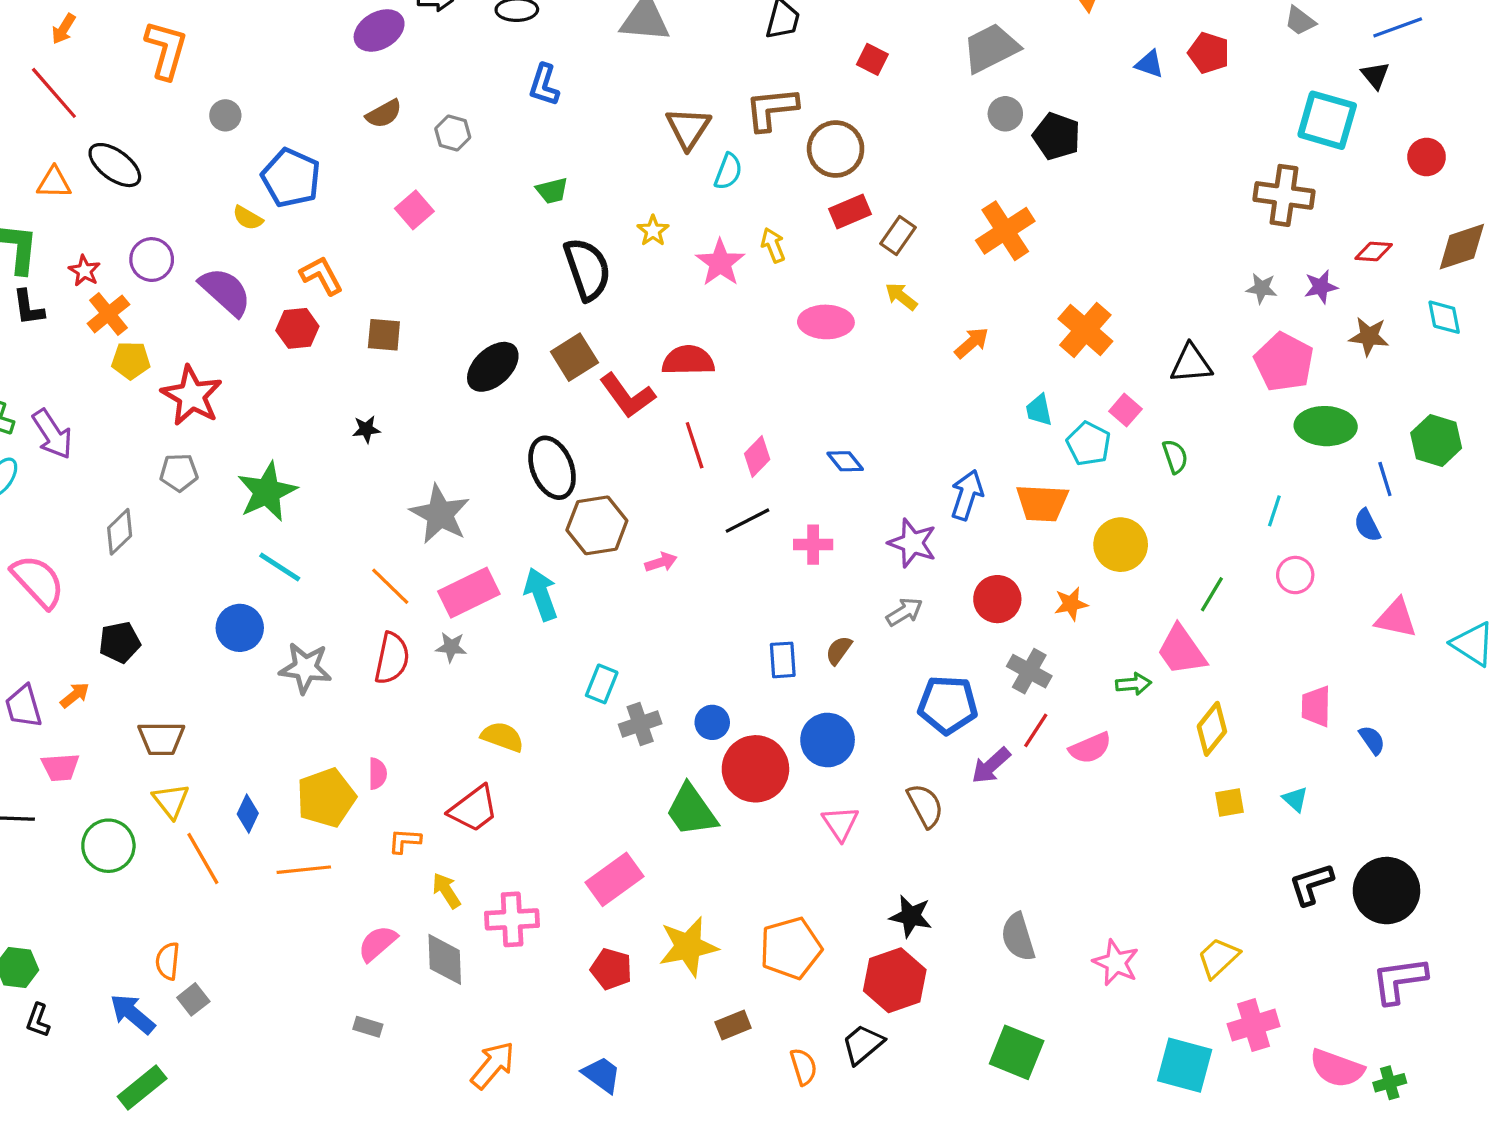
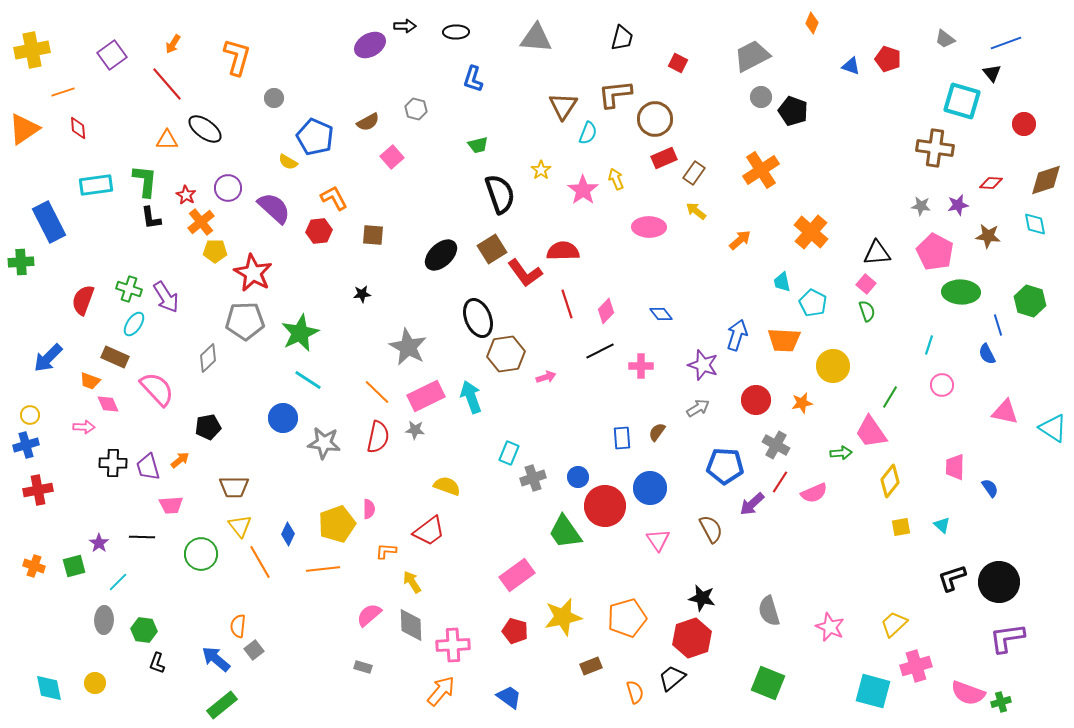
brown semicircle: (384, 114) -> (368, 122), moved
pink square: (1125, 410) -> (866, 284), moved
gray pentagon: (179, 473) -> (245, 321), size x1.6
pink cross: (512, 919) -> (453, 645), moved

